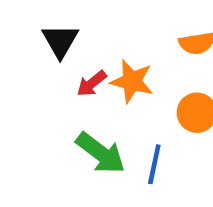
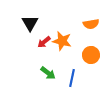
green arrow: (101, 153) -> (48, 73), size x0.7

